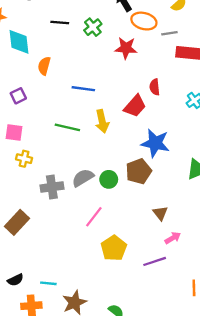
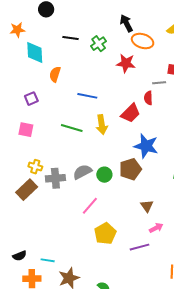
gray line: (169, 33) -> (159, 83), moved
yellow cross: (24, 159) -> (35, 167), moved
brown rectangle: (17, 222) -> (27, 190), moved

